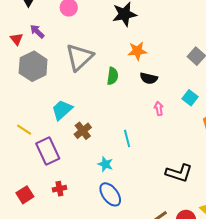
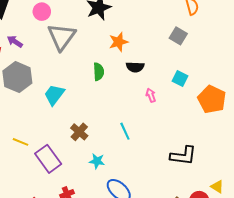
gray triangle: (79, 57) -> (61, 37), moved
cyan trapezoid: (62, 110) -> (54, 95), moved
cyan star: (105, 164) -> (97, 161), moved

